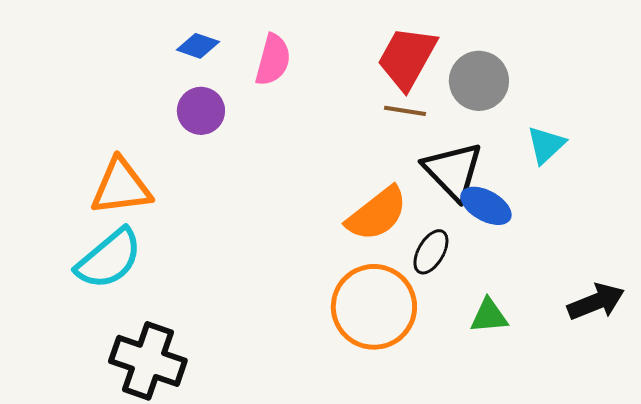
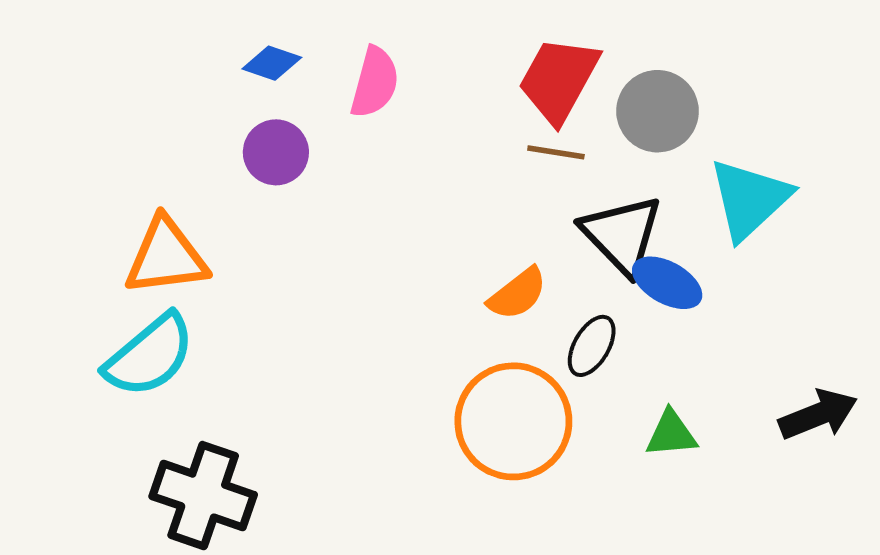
cyan triangle: (546, 145) -> (749, 199), size x1.6
orange semicircle: (377, 214) -> (518, 294), size x0.7

